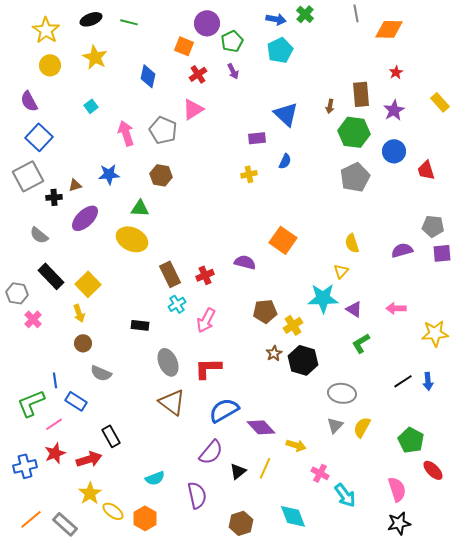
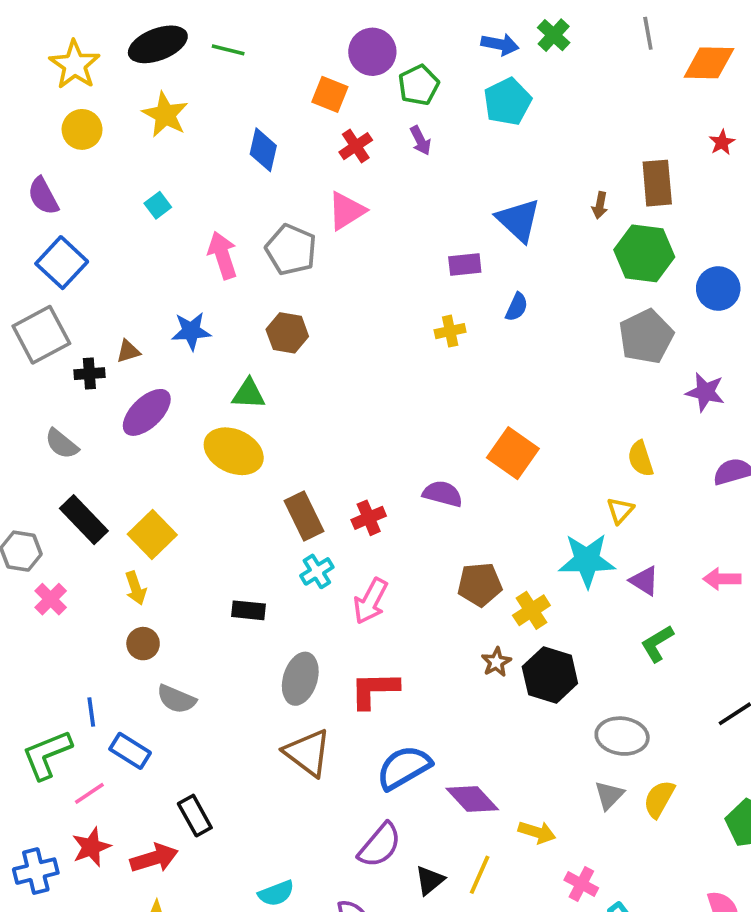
black ellipse: (91, 19) -> (158, 44), size x1.4
purple star: (394, 110) -> (705, 392), moved, turned -30
gray ellipse: (168, 362) -> (300, 679), turned 40

